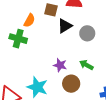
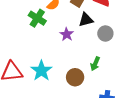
purple star: (60, 65) -> (67, 34), moved
green arrow: (86, 65) -> (95, 64), turned -112

